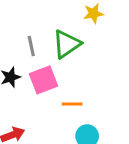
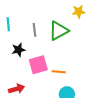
pink square: (43, 80) -> (38, 65), moved

